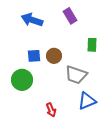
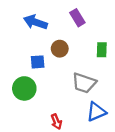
brown circle: (54, 56) -> (60, 49), moved

